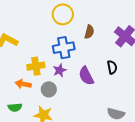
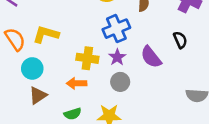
yellow cross: (36, 66) -> (87, 58), turned 30
gray circle: (49, 89) -> (120, 82), moved

